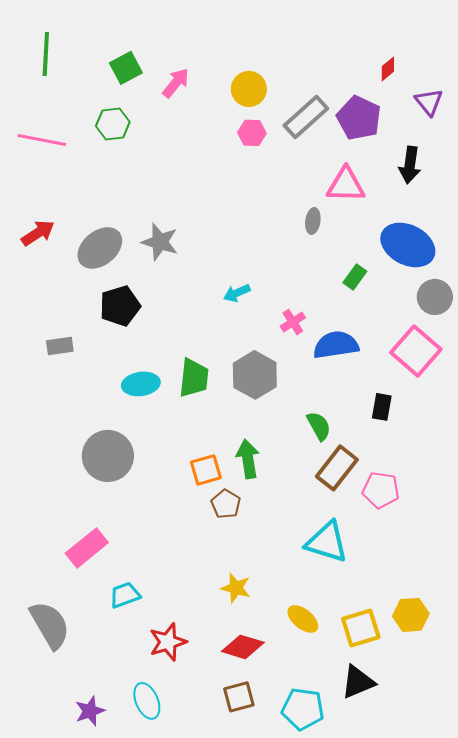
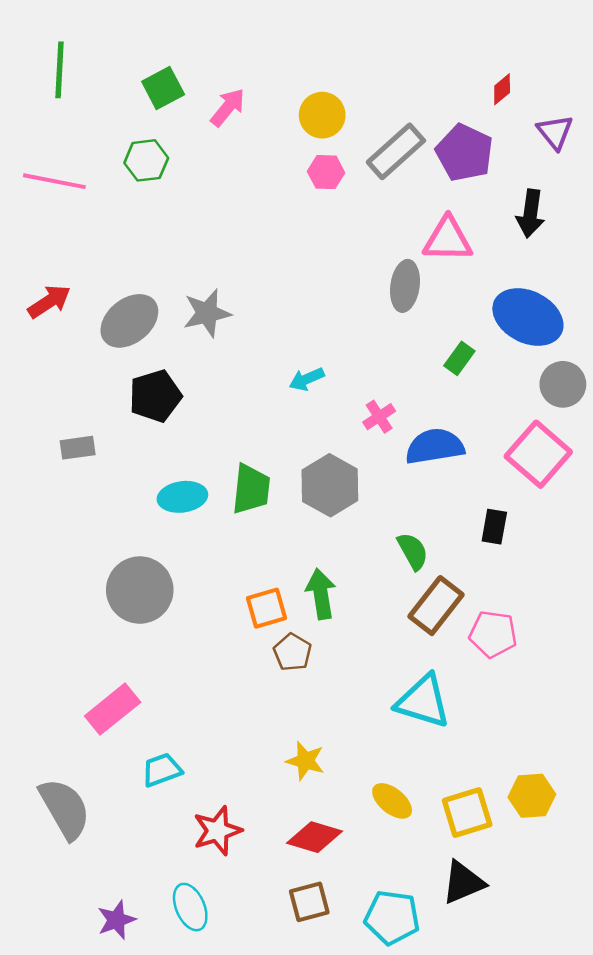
gray ellipse: (313, 221) -> (405, 286), size x1.5
gray star: (160, 242) -> (207, 313), turned -30

